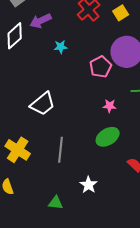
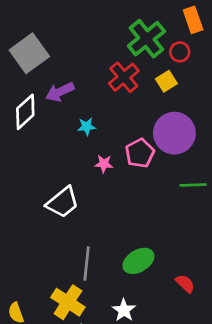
pink star: (110, 106) -> (104, 164), moved
green ellipse: (108, 137) -> (138, 261), moved
yellow cross: (18, 150) -> (68, 302), moved

